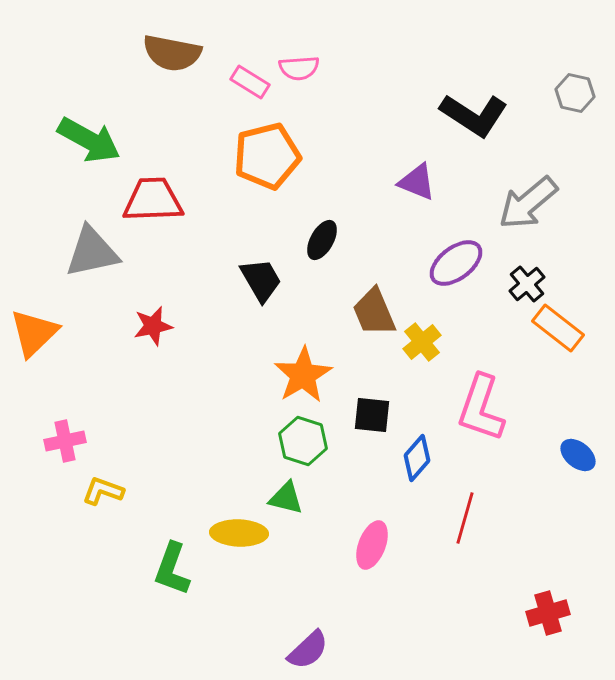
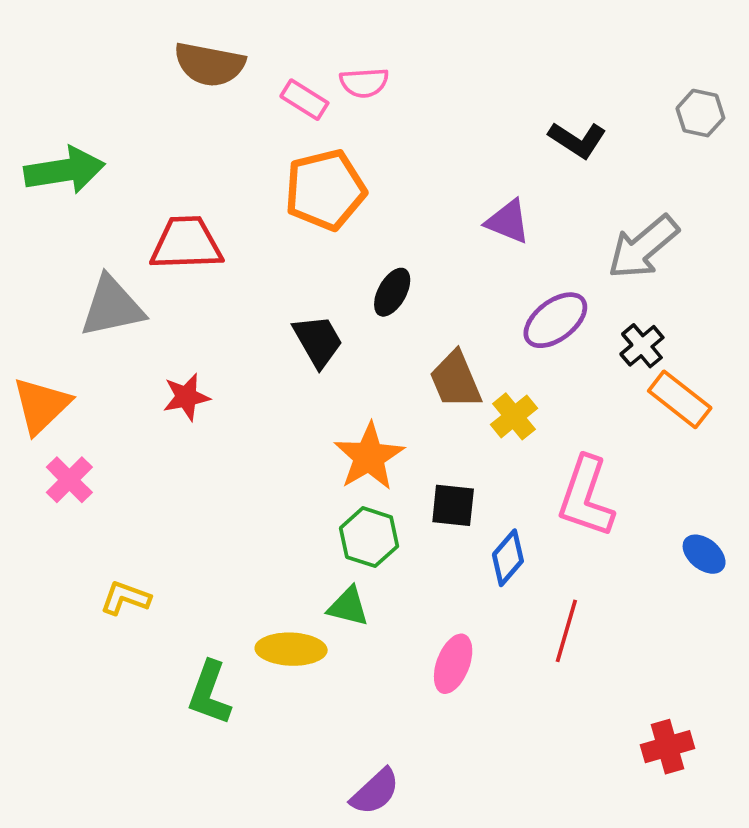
black L-shape: (474, 115) -> (577, 140), size x0.7
green arrow: (89, 140) -> (64, 170), moved, turned -38
pink cross: (65, 441) -> (69, 480), moved, turned -33

